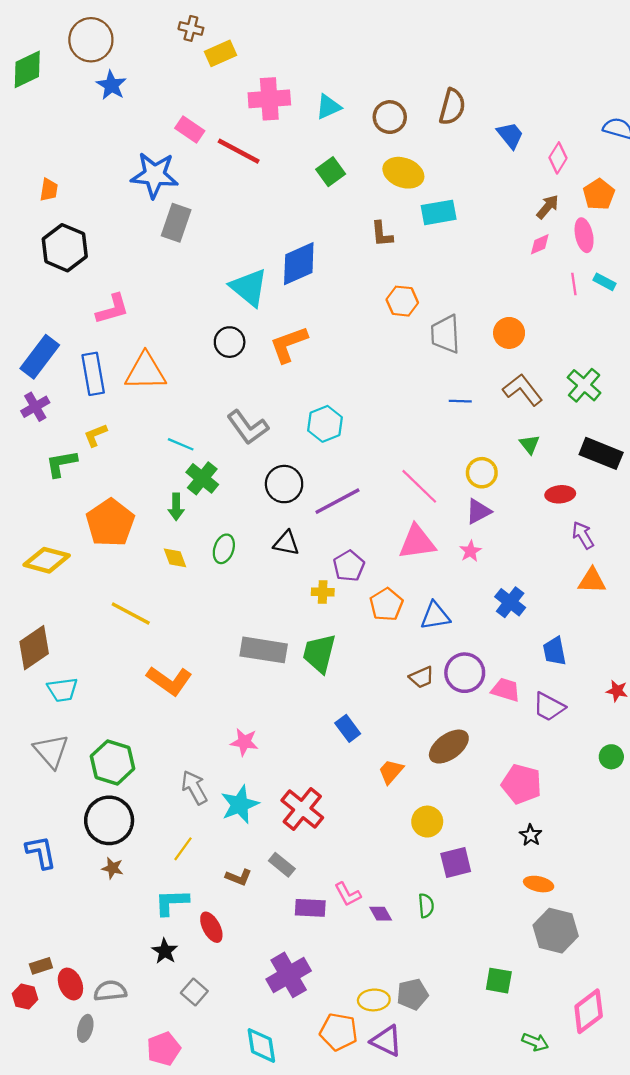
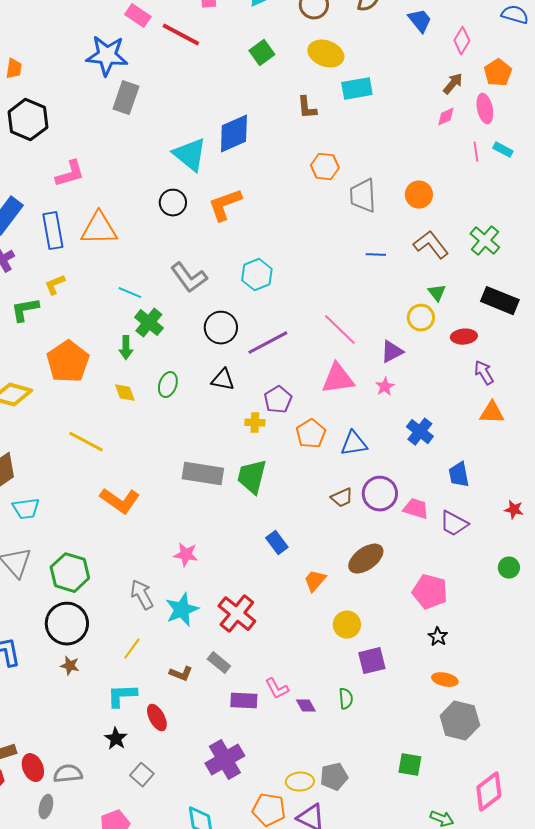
yellow circle: (482, 473) -> (421, 318), moved

